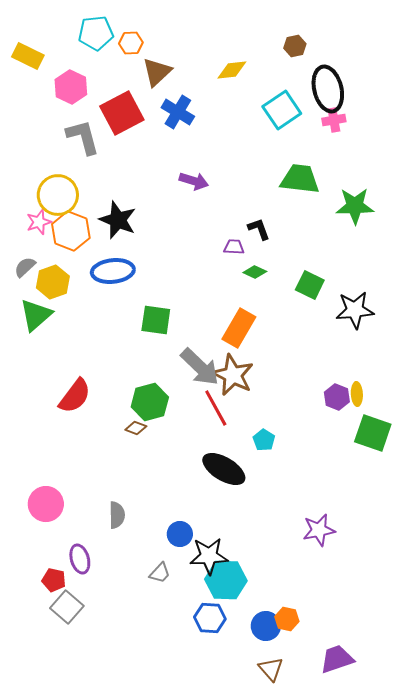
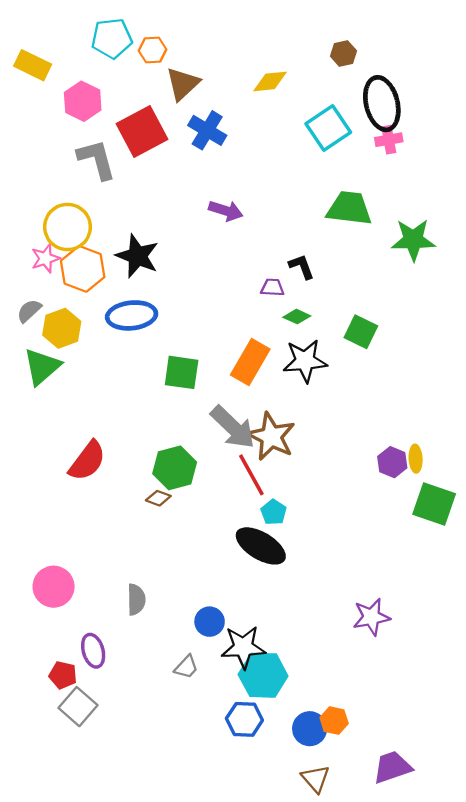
black star: (355, 310) -> (305, 361), moved
orange rectangle: (239, 328) -> (250, 362), moved
cyan pentagon: (264, 440) -> (274, 512), moved

